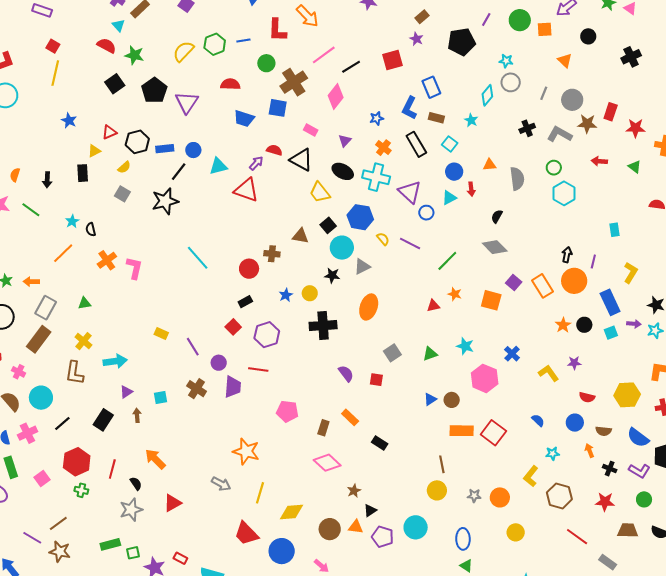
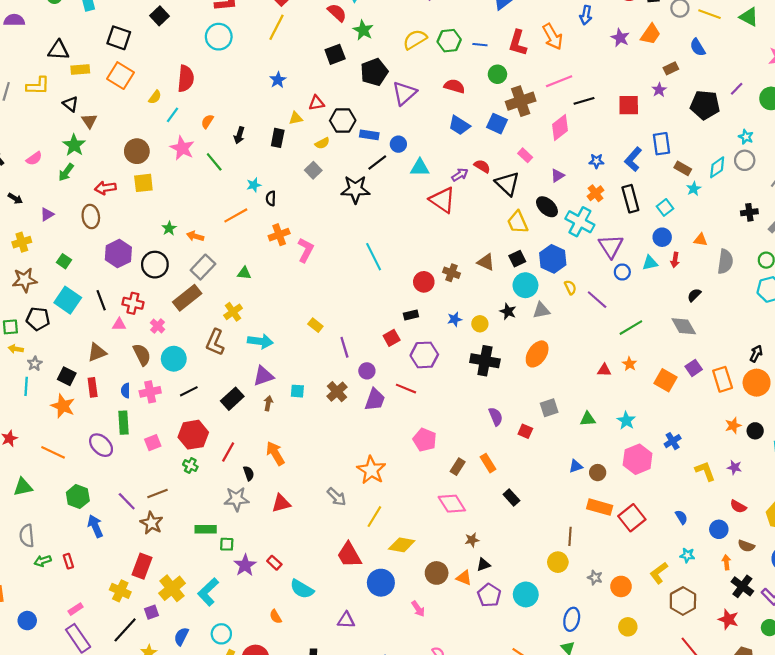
brown rectangle: (436, 118) -> (683, 168), moved
purple triangle: (126, 392) -> (263, 376), size x1.5
black cross: (610, 469) -> (742, 586), size x1.5

